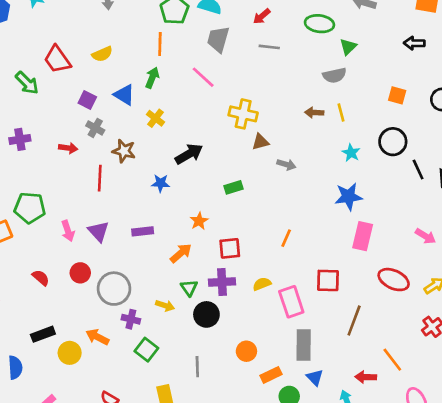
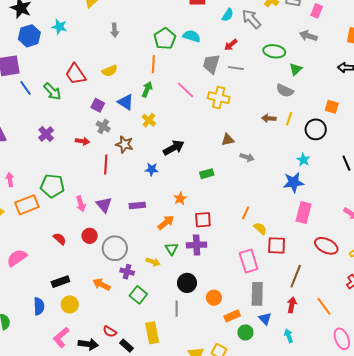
gray trapezoid: (218, 39) -> (211, 64), moved
gray semicircle: (334, 75) -> (285, 91), turned 36
yellow line: (341, 112) -> (289, 119), turned 32
yellow cross: (243, 114) -> (219, 98), moved
purple cross: (20, 139) -> (46, 134), turned -35
black circle: (393, 142) -> (316, 129), moved
cyan star: (351, 153) -> (303, 160), moved
yellow semicircle: (262, 284) -> (260, 228), moved, turned 64
black circle: (206, 314) -> (187, 283), moved
yellow circle: (70, 353) -> (70, 304), moved
red arrow: (366, 377) -> (292, 305), moved, turned 98

